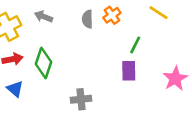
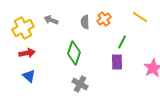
green diamond: (44, 63) -> (74, 53), moved
gray cross: (81, 99) -> (80, 84), turned 35

